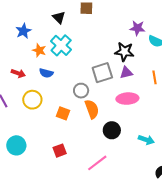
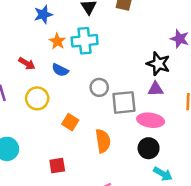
cyan cross: (61, 45) -> (85, 41), turned 30
gray square: (102, 73) -> (124, 102), moved
gray circle: (81, 91) -> (99, 87), moved
orange semicircle: (92, 109) -> (103, 141), moved
black circle: (112, 130) -> (149, 148), moved

